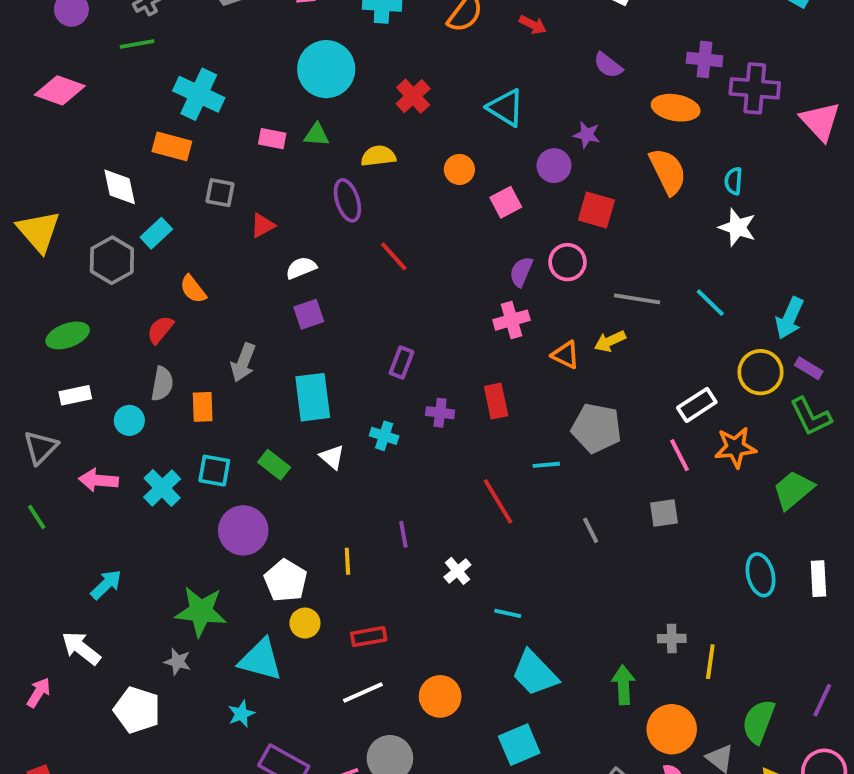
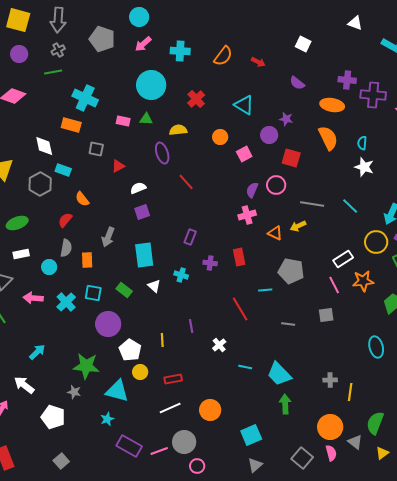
cyan rectangle: (156, 233) -> (63, 170), turned 63
gray line: (591, 530) -> (288, 324), turned -56
cyan trapezoid: (535, 673) -> (279, 374), moved
green arrow: (623, 685) -> (285, 404), moved

